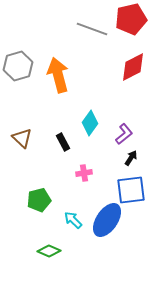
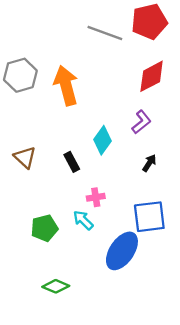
purple L-shape: (124, 134) -> (141, 122), moved
black arrow: (131, 158) -> (149, 163), moved
cyan arrow: (73, 220) -> (83, 220), moved

